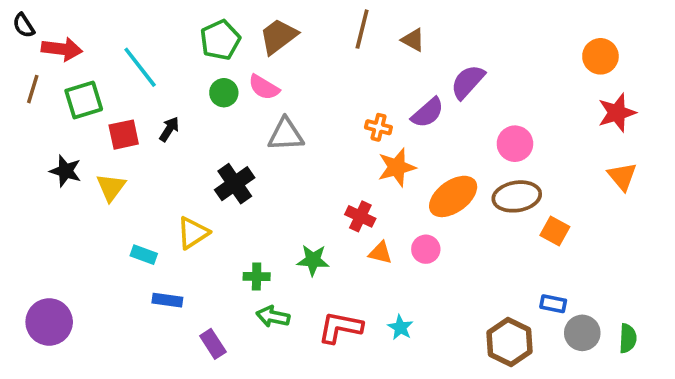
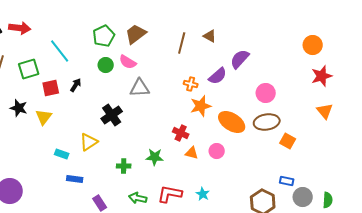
brown line: (362, 29) -> (182, 43), moved
red arrow: (62, 49) -> (20, 28), moved
orange ellipse: (453, 196) -> (232, 122), turned 68
green arrow: (273, 317) -> (138, 198), moved

